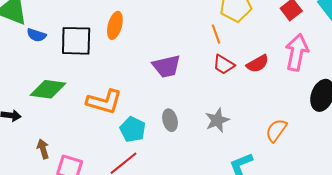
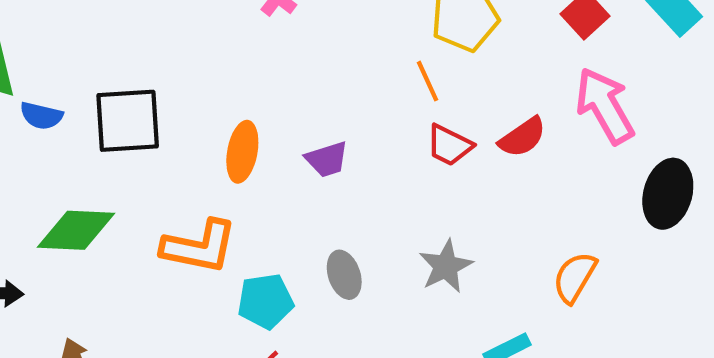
orange ellipse: (115, 25) -> (242, 152), moved
pink arrow: (297, 52) -> (605, 106), turned -36
purple trapezoid: (166, 66) -> (327, 159), size x0.7
cyan pentagon: (133, 129) -> (265, 301), turned -30

